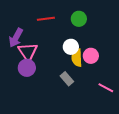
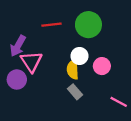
green circle: (79, 19) -> (88, 25), size x1.5
yellow semicircle: (77, 58) -> (73, 69), moved
purple circle: (27, 68) -> (17, 79), moved

